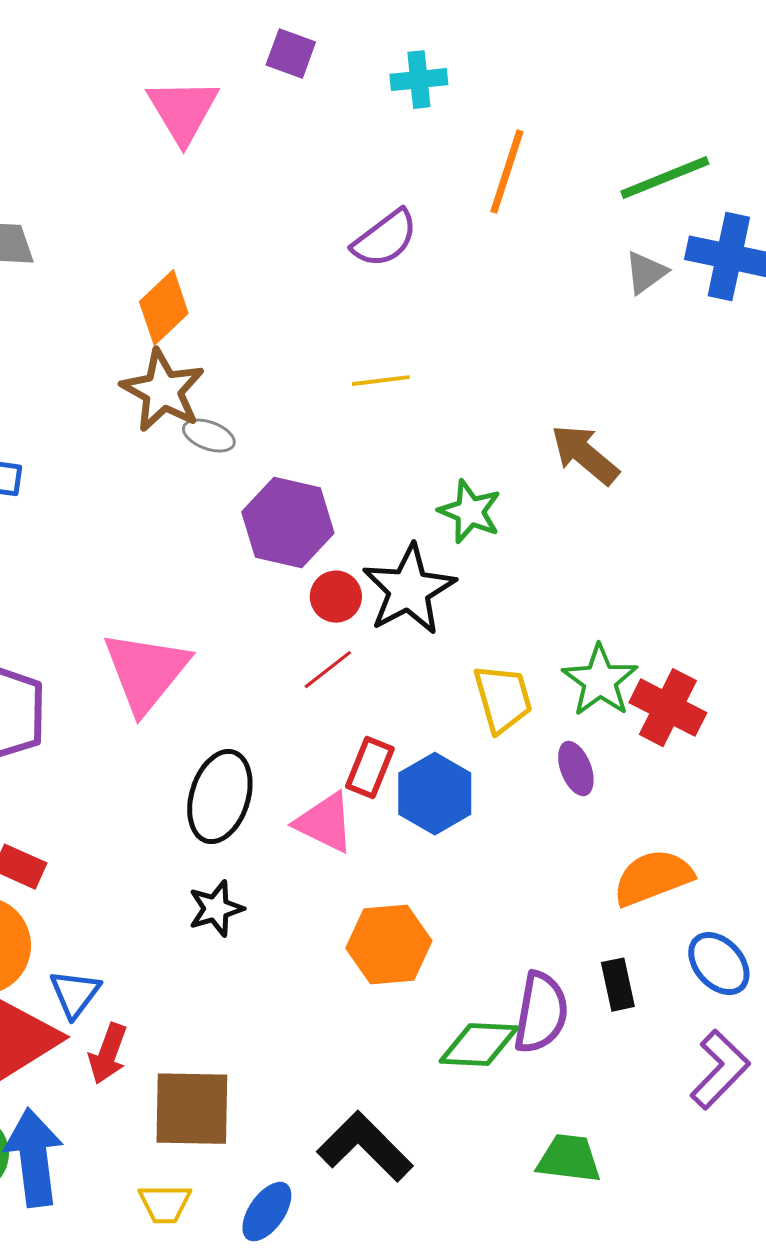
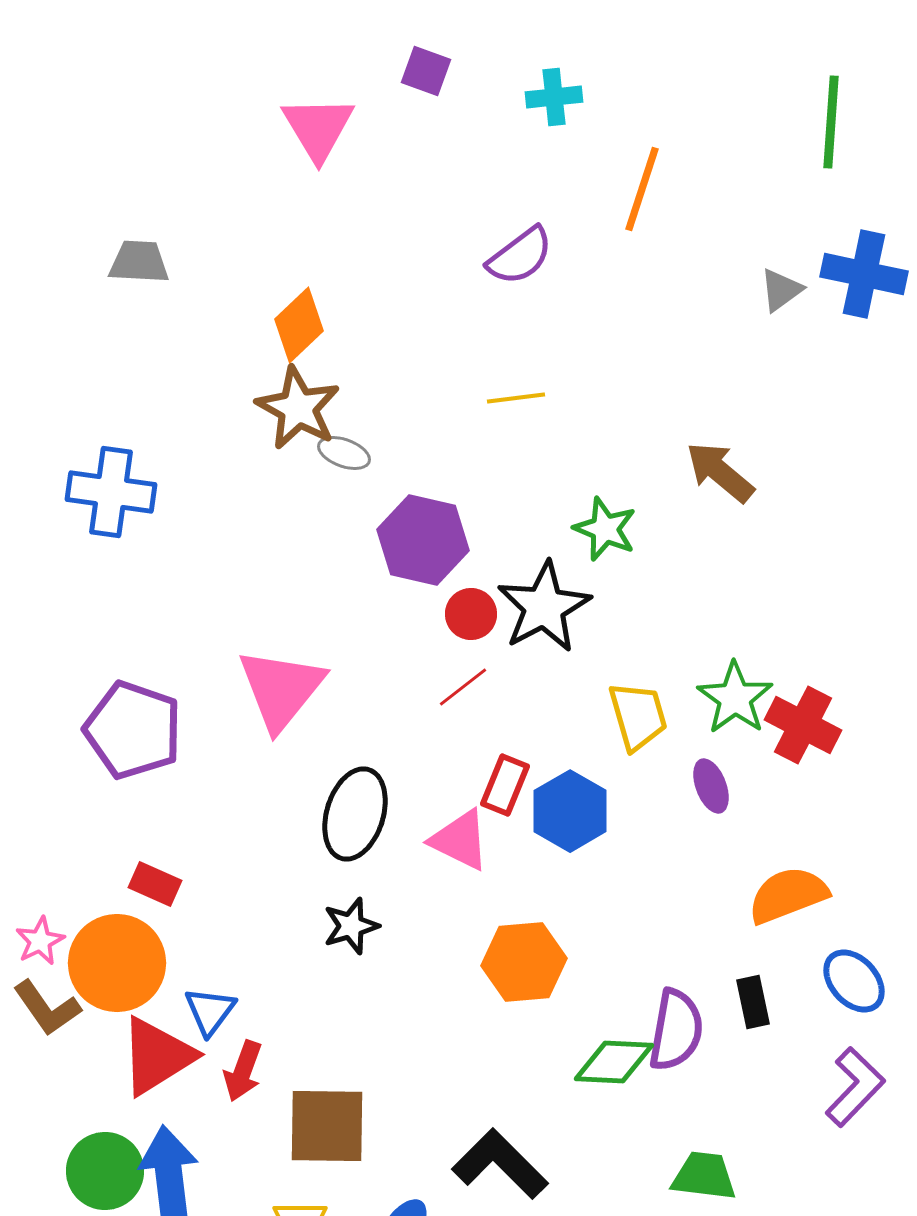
green line: (665, 178) -> (831, 122), moved, turned -64

